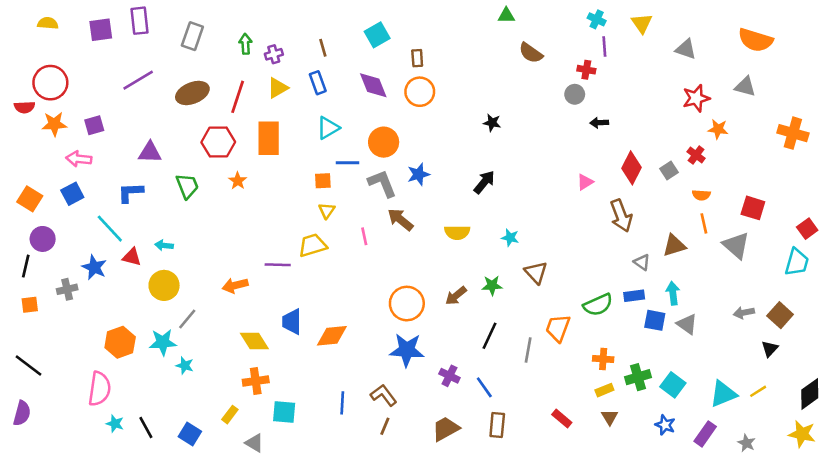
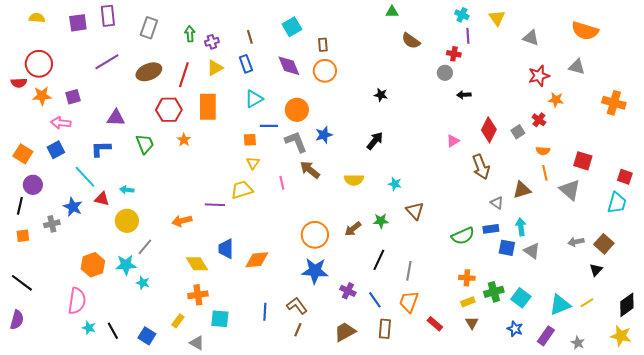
red square: (807, 229) -> (625, 177), turned -35
orange trapezoid: (558, 328) -> (409, 302), moved

